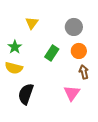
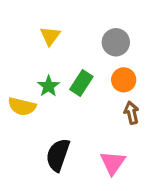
green star: (15, 47) -> (49, 86), moved
pink triangle: (72, 93) -> (113, 163), moved
black semicircle: (26, 94) -> (58, 155), moved

